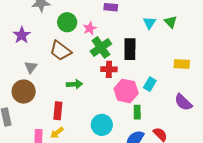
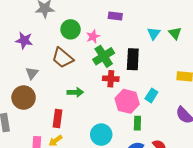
purple star: (22, 35) -> (24, 40), turned -30

